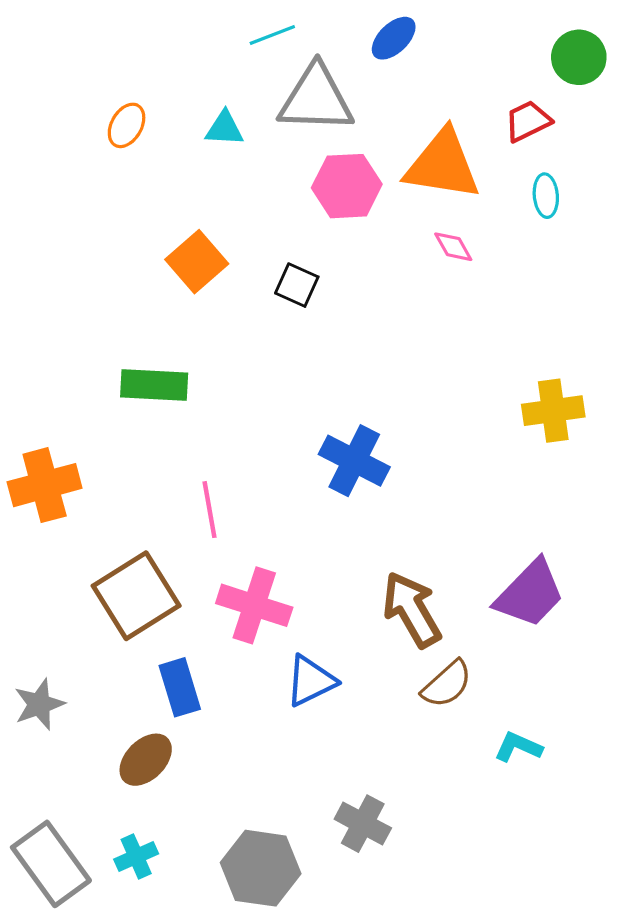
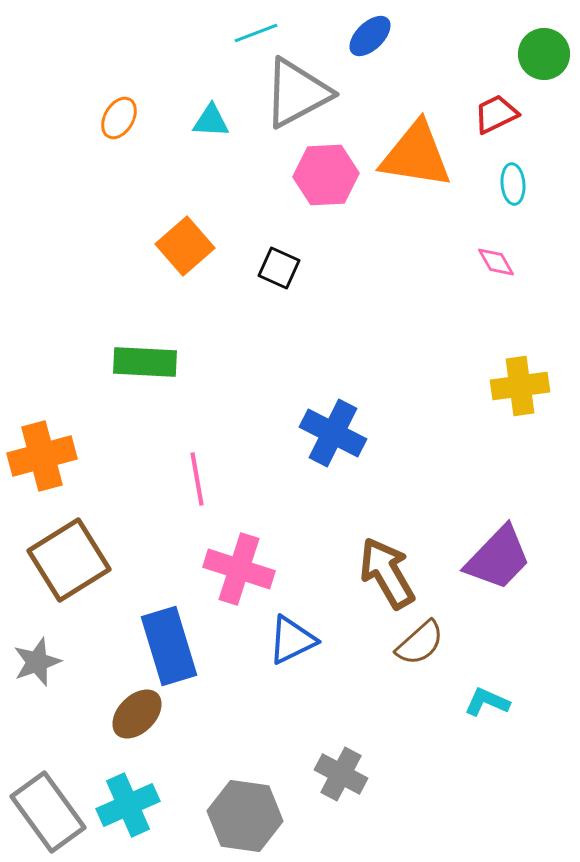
gray triangle: (316, 99) -> (297, 93), turned -30
pink diamond: (453, 247) -> (496, 262), moved
brown square: (136, 596) -> (69, 560), moved
blue rectangle: (180, 687) -> (169, 646), size x1.4
cyan cross: (136, 857) -> (128, 805), size x1.5

